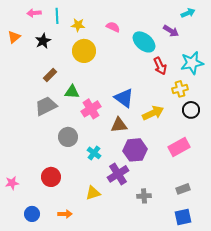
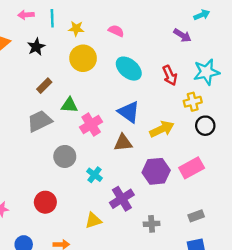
cyan ellipse: (144, 42) -> (129, 69), moved
purple hexagon: (135, 150) -> (156, 171), moved

